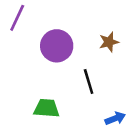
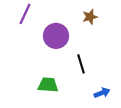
brown star: (109, 42) -> (90, 17), moved

